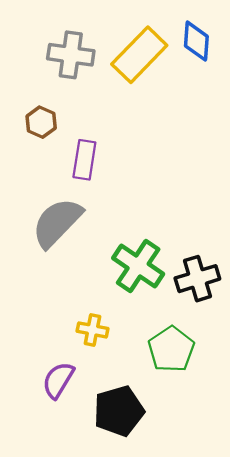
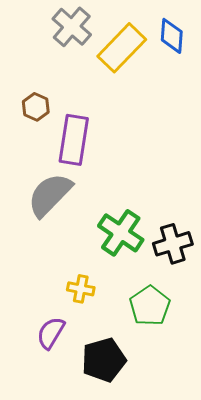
gray cross: (71, 55) -> (72, 27), moved, turned 33
purple rectangle: (84, 160) -> (74, 140), size x1.4

